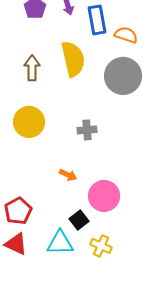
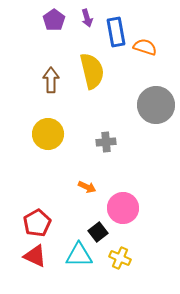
gray circle: (123, 76) -> (156, 105), moved

